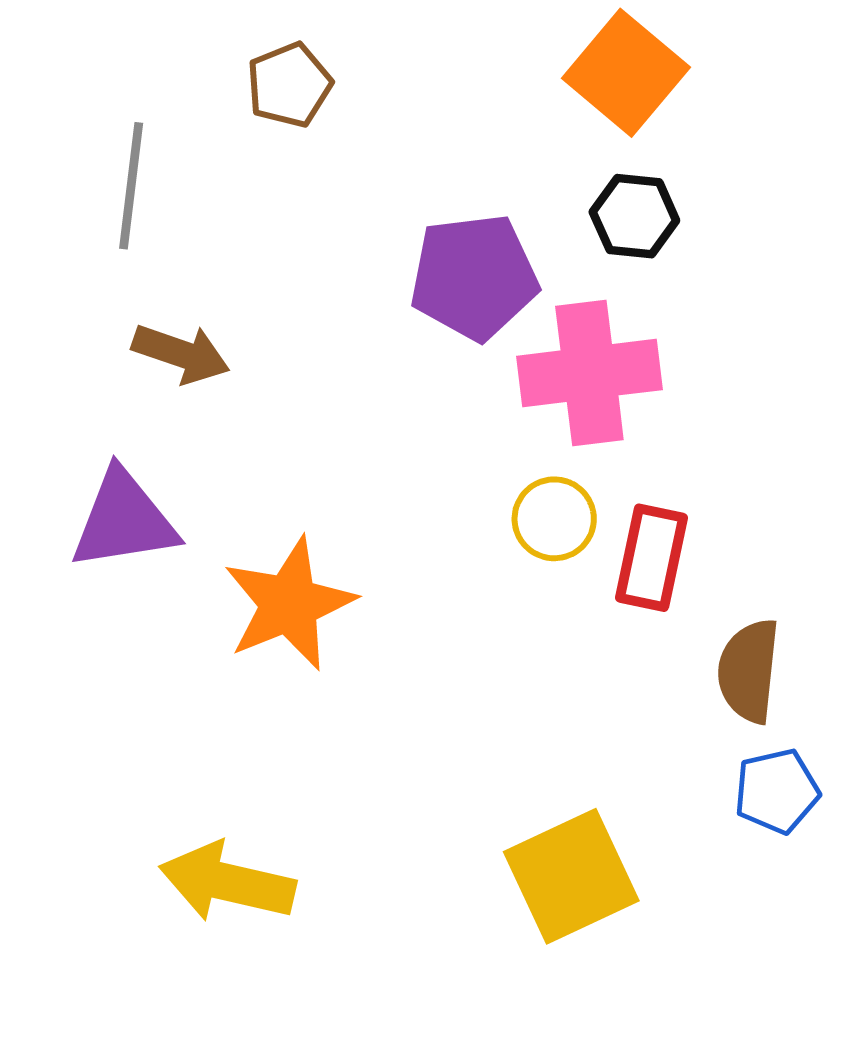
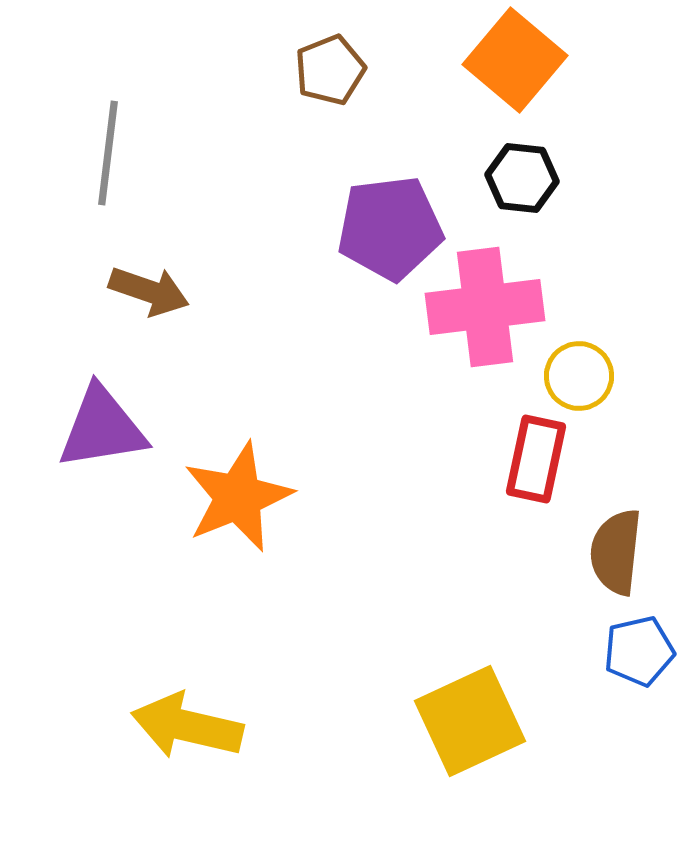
brown pentagon: (289, 85) -> (330, 70), moved
yellow circle: (554, 519) -> (579, 376), moved

